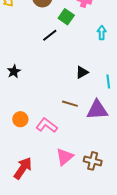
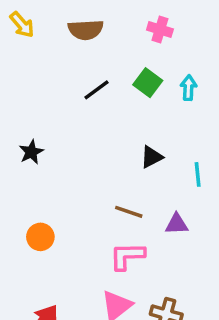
green square: (66, 17) -> (148, 83), moved
purple triangle: (97, 110) -> (177, 224), size x0.6
pink L-shape: (47, 125) -> (127, 256), moved, turned -40

